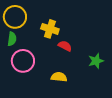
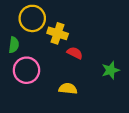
yellow circle: (15, 17) -> (32, 18), moved

